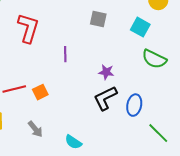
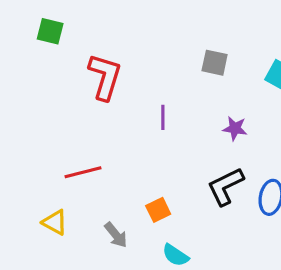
purple star: (106, 72) -> (235, 128), moved
orange square: (40, 92) -> (158, 210), moved

